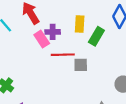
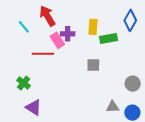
green rectangle: (96, 36) -> (108, 39), turned 48
red line: (63, 55) -> (43, 54), moved

